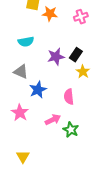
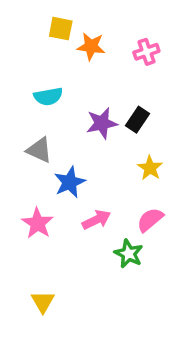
yellow star: (83, 72) -> (150, 168), moved
pink semicircle: (69, 97) -> (150, 220), moved, turned 56
pink arrow: (53, 120) -> (96, 220), moved

